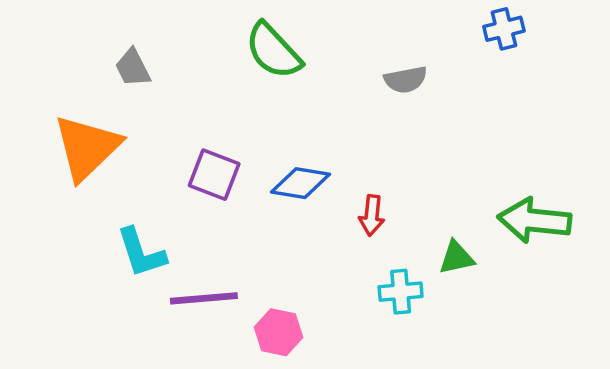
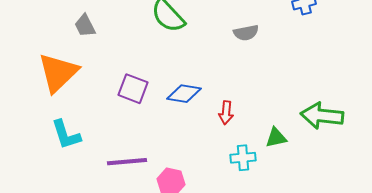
cyan L-shape: (141, 253) -> (66, 135), moved

